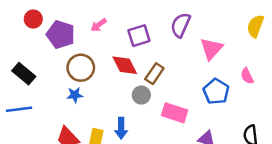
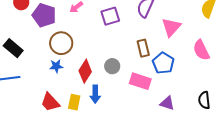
red diamond: (125, 65) -> (85, 71), moved, turned 60
brown rectangle: (154, 74) -> (143, 48), moved, turned -48
pink semicircle: (247, 76) -> (201, 50), size x1.5
blue pentagon: (216, 91) -> (163, 63), moved

